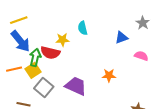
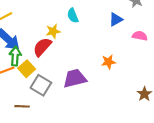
red semicircle: (50, 53) -> (42, 47), turned 126
green arrow: (35, 57) -> (15, 56), moved
purple trapezoid: (76, 86) -> (75, 78), turned -30

